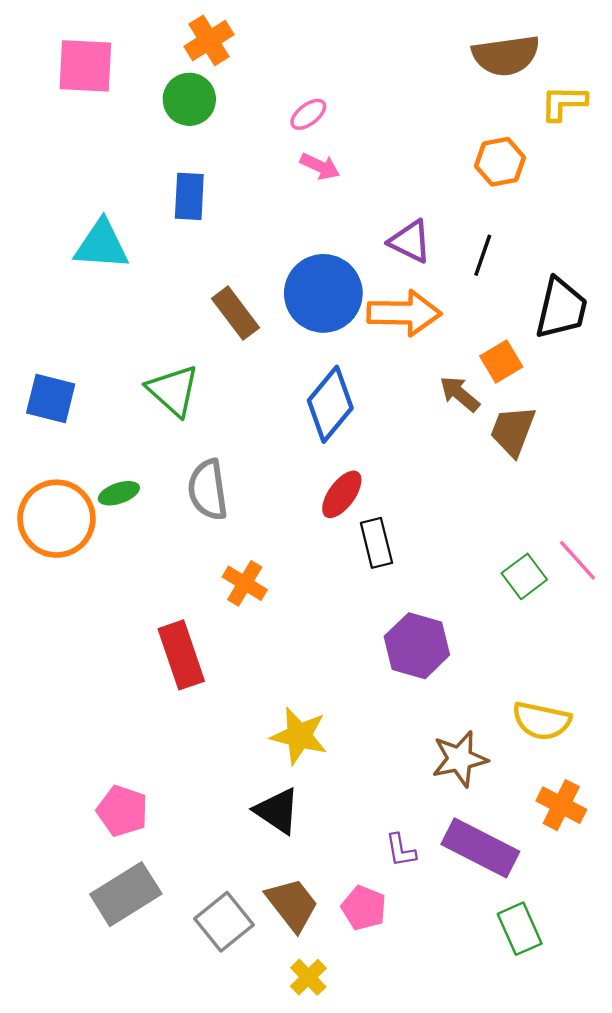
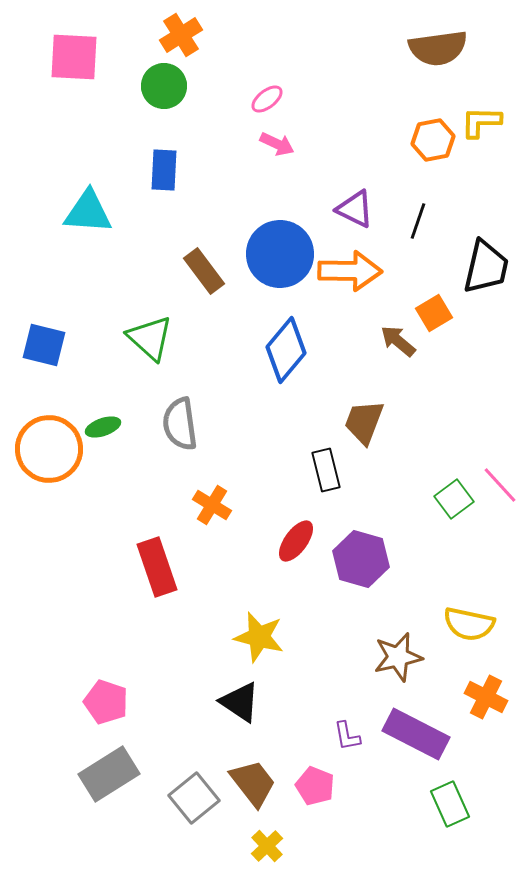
yellow L-shape: (564, 103) -> (481, 122), moved
brown trapezoid: (513, 431) -> (364, 422), moved
red ellipse: (342, 494) -> (296, 541), moved

